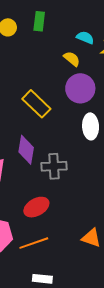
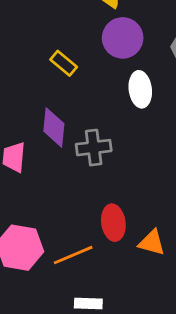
yellow rectangle: (36, 104) -> (64, 63), size x0.7
red ellipse: (36, 207) -> (113, 223), moved, turned -65

